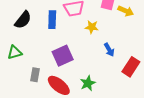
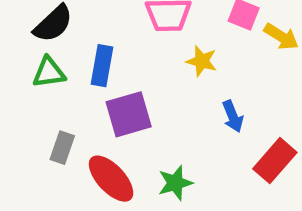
blue rectangle: (52, 20) -> (102, 66), moved
green triangle: (15, 52) -> (49, 72), moved

